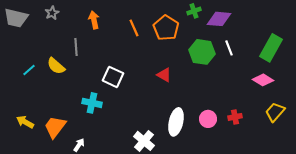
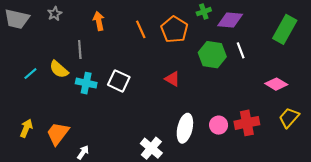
green rectangle: (271, 48) -> (285, 29), moved
cyan cross: (92, 103) -> (86, 83), moved
red cross: (235, 117) -> (247, 123), size x1.6
yellow arrow: (25, 122) -> (26, 128), turned 84

